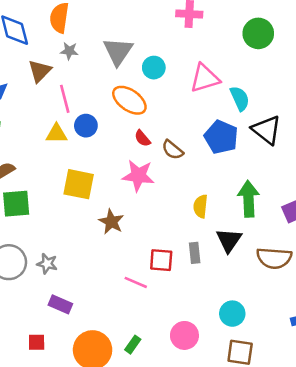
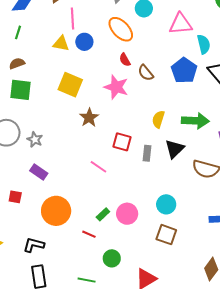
green arrow: (248, 199) -> (195, 121), turned 84
red square: (161, 260) -> (122, 142), moved
green rectangle: (133, 345) -> (103, 214), moved

